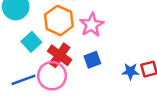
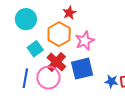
blue square: (92, 60) -> (82, 69), size x1.6
blue line: (23, 80) -> (25, 78), turned -66

